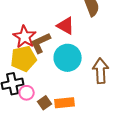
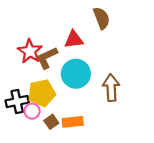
red triangle: (66, 26) -> (74, 40), turned -36
yellow pentagon: (24, 59) -> (42, 93), moved

